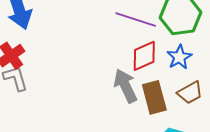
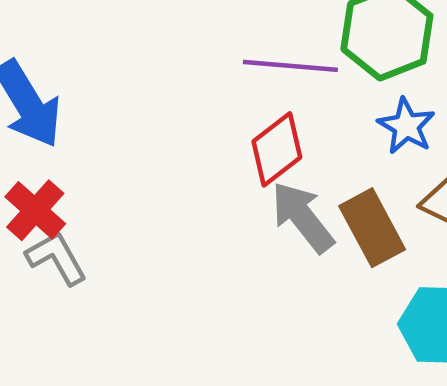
red diamond: (144, 56) -> (277, 149), moved

